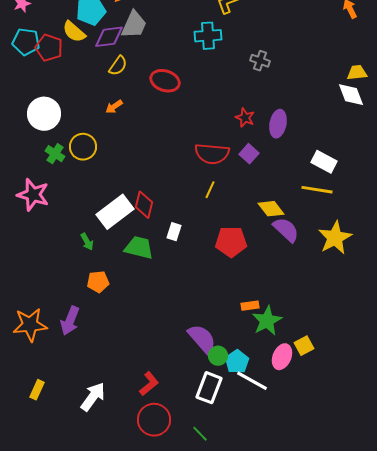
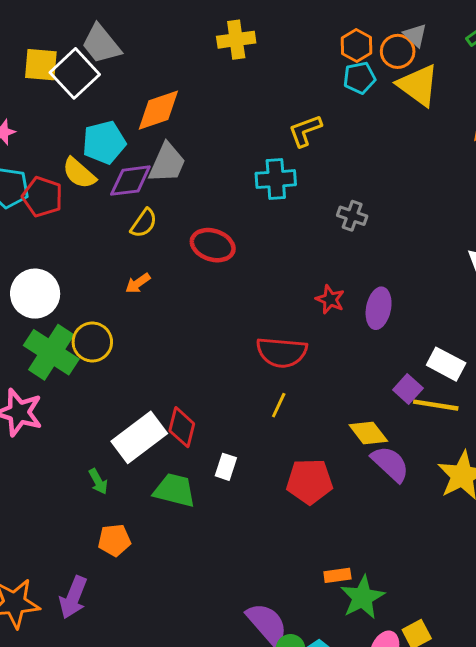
green cross: (55, 154) -> (51, 352), size x1.8
purple square: (249, 154) -> (408, 389), moved

